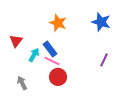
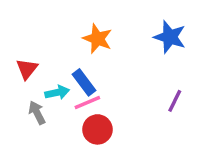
cyan arrow: (34, 55) -> (57, 92), turned 48
pink line: (52, 61) -> (87, 103), turned -49
gray arrow: (22, 83) -> (37, 113), moved

